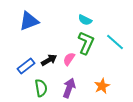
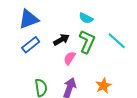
black arrow: (49, 60) -> (61, 40), moved
blue rectangle: (26, 66) -> (31, 45), moved

